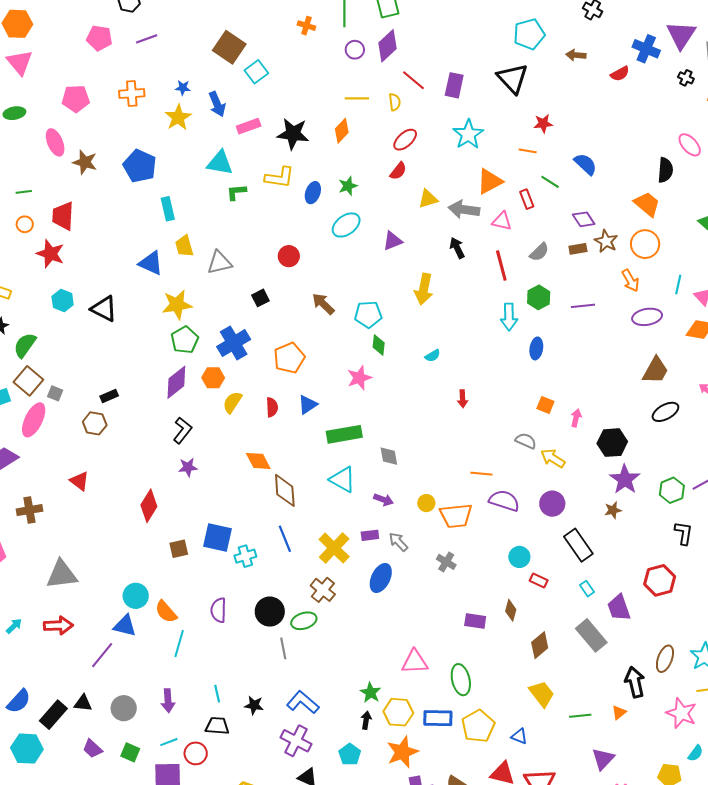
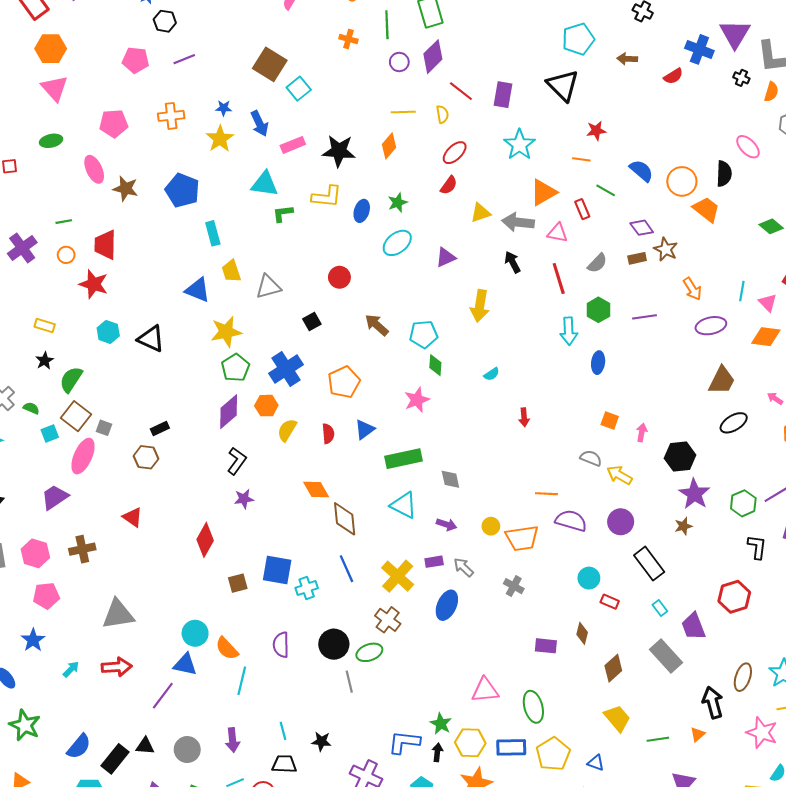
orange circle: (645, 244) -> (682, 181), moved
blue L-shape: (303, 702) -> (404, 742), moved, turned -32

